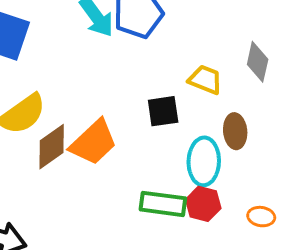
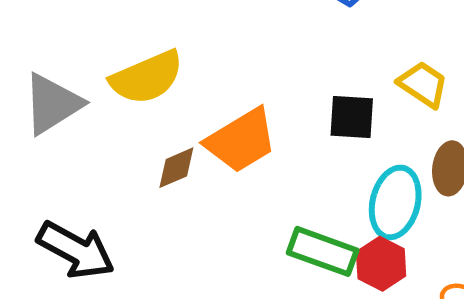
brown diamond: (52, 147) -> (176, 168), moved, size x0.7

